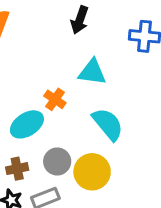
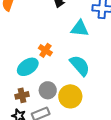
cyan triangle: (92, 72) -> (80, 28), moved

